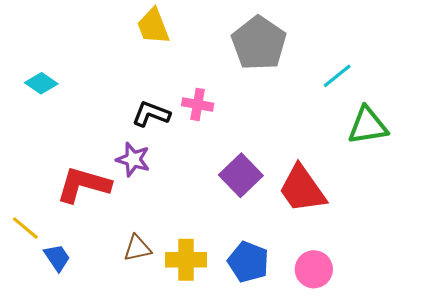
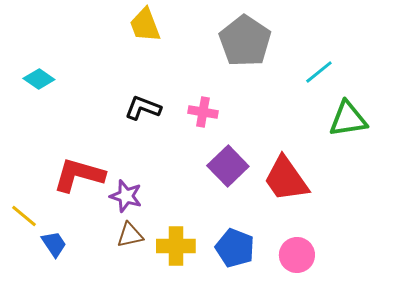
pink cross: (198, 104) -> (203, 112), moved
purple star: (133, 159) -> (126, 196), moved

